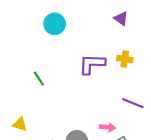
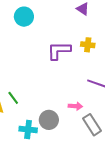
green line: (39, 79) -> (13, 98), moved

